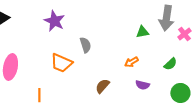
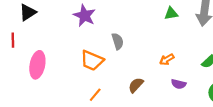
green triangle: (142, 32) -> (171, 13), moved
orange line: (39, 95) -> (95, 95), moved, turned 40

